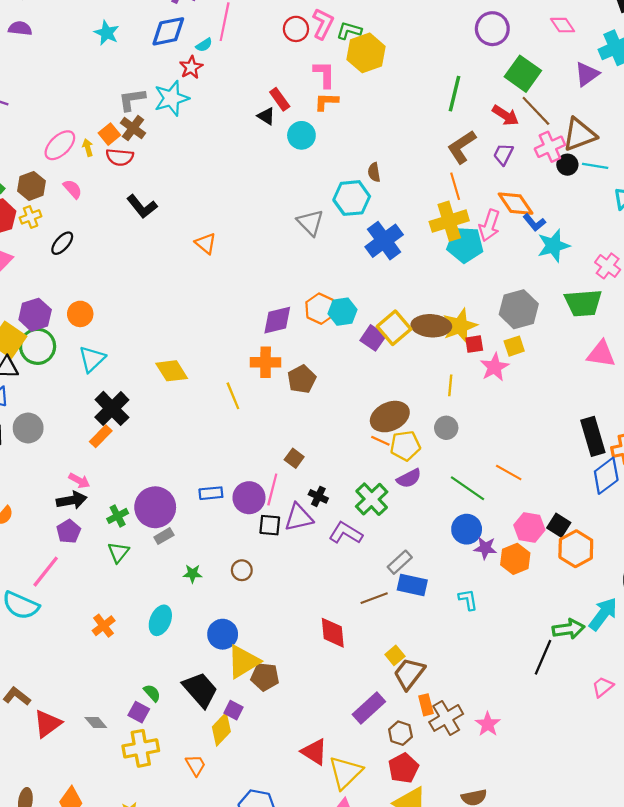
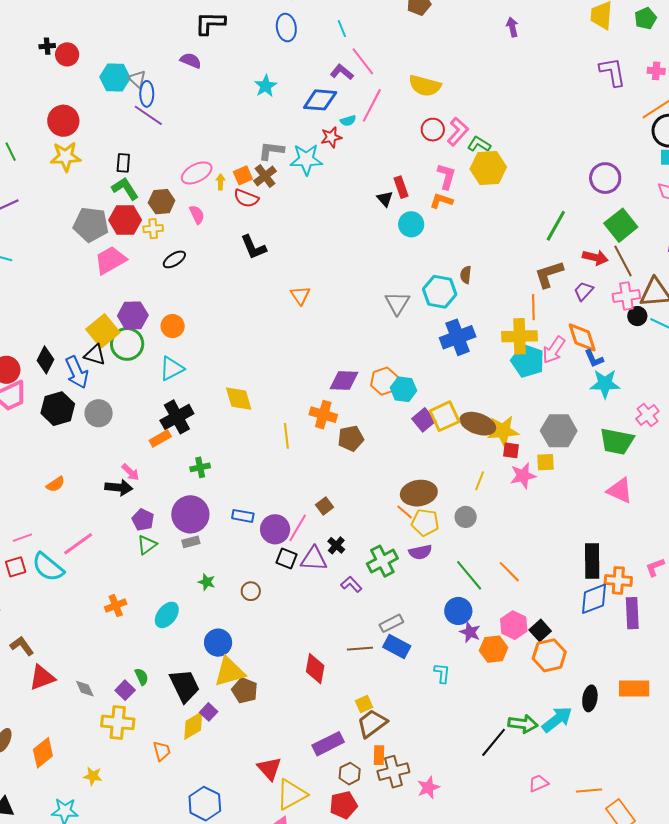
red arrow: (506, 115) -> (595, 257), turned -35
green cross: (118, 516) -> (200, 467), moved
purple pentagon: (69, 531) -> (143, 520), moved, turned -30
purple L-shape: (346, 533) -> (351, 584), size x0.7

